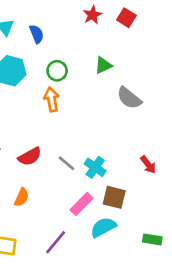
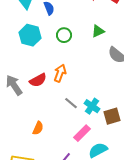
orange arrow: (52, 99) -> (60, 73), moved, turned 30
red semicircle: (30, 156) -> (38, 80), moved
brown square: (114, 197) -> (112, 116), moved, turned -30

